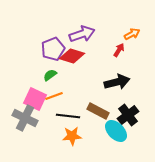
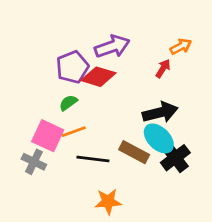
gray cross: (25, 118) -> (34, 162), size x0.7
cyan ellipse: (116, 131) -> (159, 138), moved
orange star: (72, 136) -> (108, 202), moved

